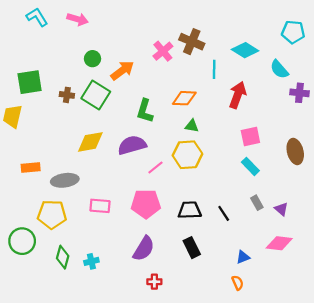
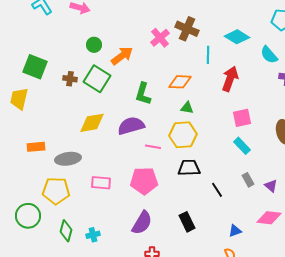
green square: (30, 82) -> (35, 67), turned 30
pink line: (155, 168) -> (153, 147), turned 49
black trapezoid: (190, 210) -> (189, 168), moved

